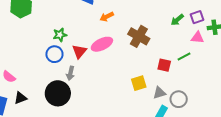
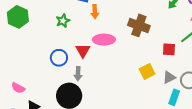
orange arrow: (107, 17) -> (95, 12), moved, turned -56
green star: (60, 35) -> (63, 21), moved
pink ellipse: (102, 44) -> (104, 40), turned 35

